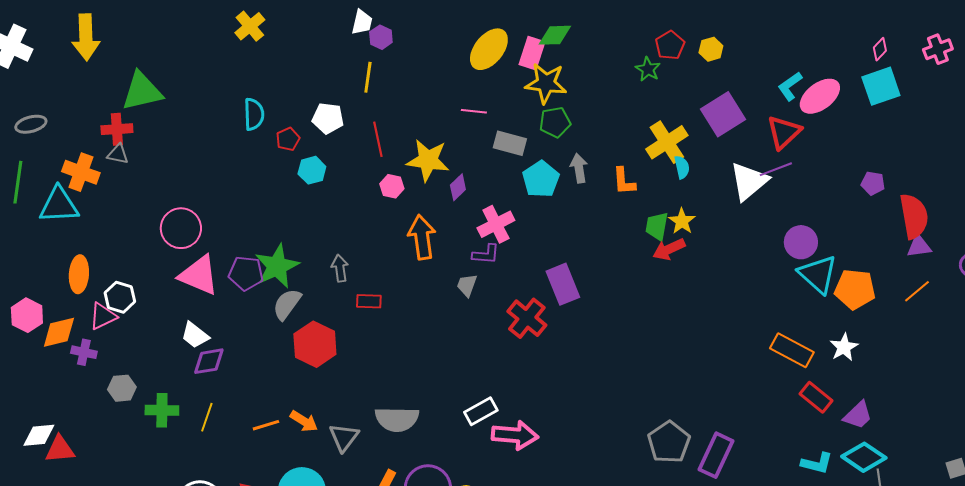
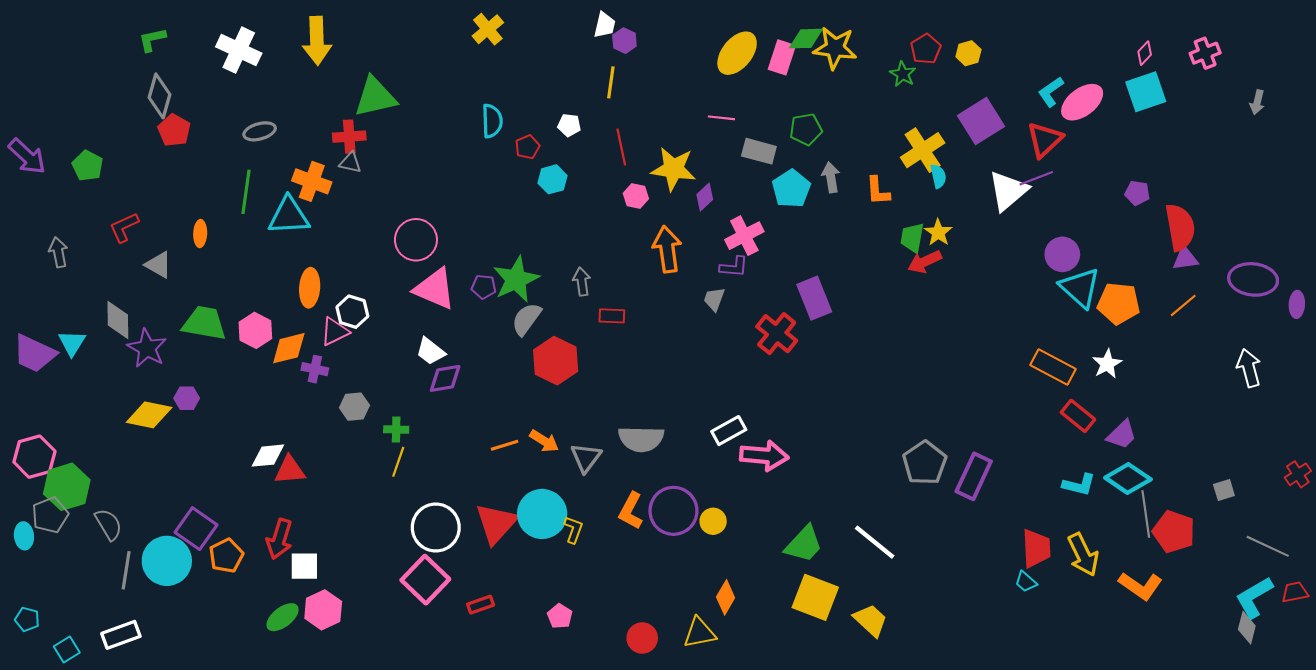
yellow star: (546, 83) -> (835, 48), moved
white pentagon: (328, 118) -> (569, 125), size x0.7
purple pentagon: (246, 273) -> (484, 287), size x0.7
green cross: (162, 410) -> (396, 430), size x0.7
yellow line: (207, 417) -> (398, 462), moved

